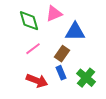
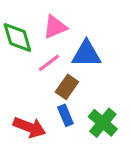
pink line: (33, 49) -> (49, 63), moved

